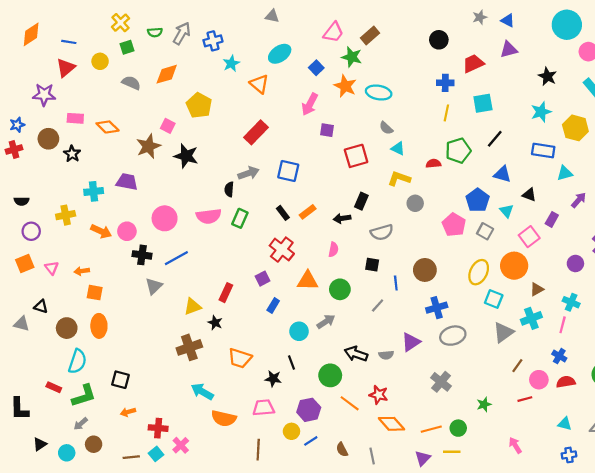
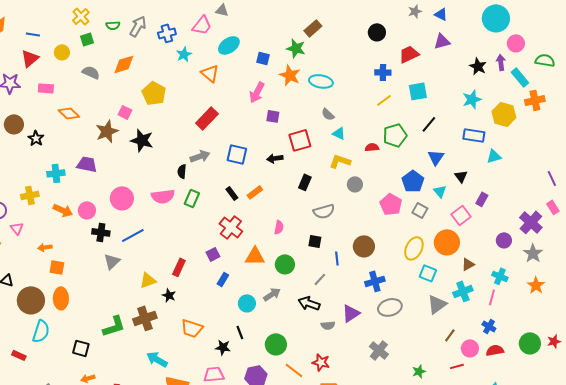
pink trapezoid: (333, 32) -> (202, 25), moved
blue square: (316, 68) -> (263, 58), turned -32
yellow line: (446, 113) -> (384, 100), turned 42
pink rectangle: (75, 118) -> (46, 88), moved
blue triangle: (502, 174) -> (436, 157), turned 48
black triangle: (529, 195) -> (461, 176), turned 32
purple arrow: (579, 200) -> (501, 62), moved, turned -49
black arrow: (342, 218) -> (275, 158), moved
pink triangle: (52, 268) -> (17, 228), moved
brown circle: (67, 328) -> (31, 300), size x1.4
black arrow: (356, 354) -> (309, 303), moved
green L-shape: (84, 396) -> (114, 326), moved

